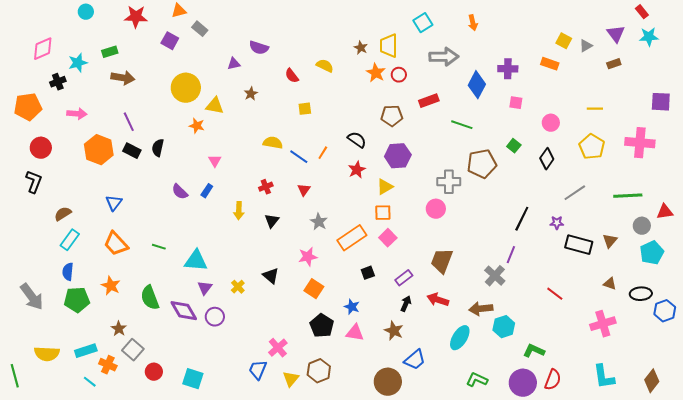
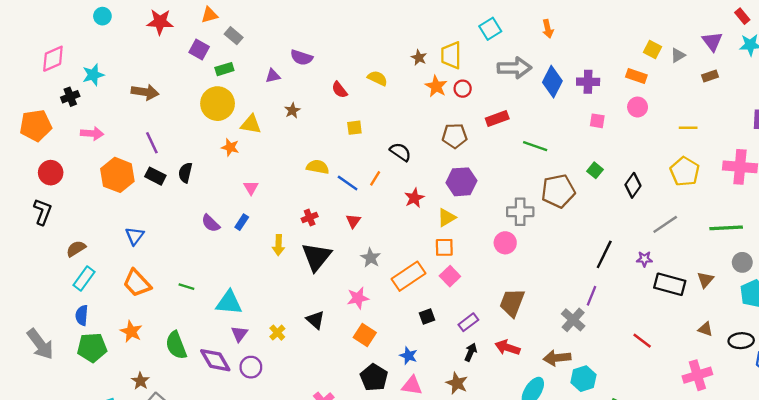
green rectangle: (110, 52) -> (224, 69), moved
blue diamond: (477, 85) -> (552, 82), moved
pink circle: (551, 123) -> (638, 107), moved
black semicircle: (357, 140) -> (400, 152), moved
black triangle: (272, 221) -> (316, 257), size x1.8

